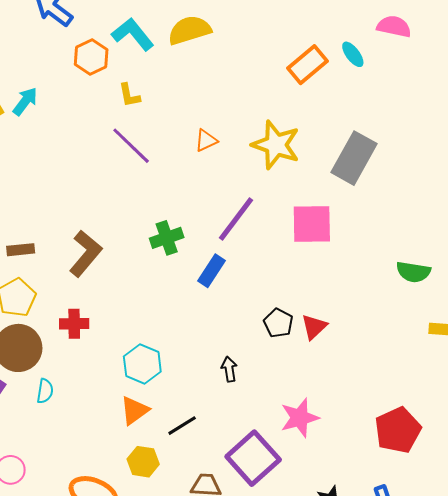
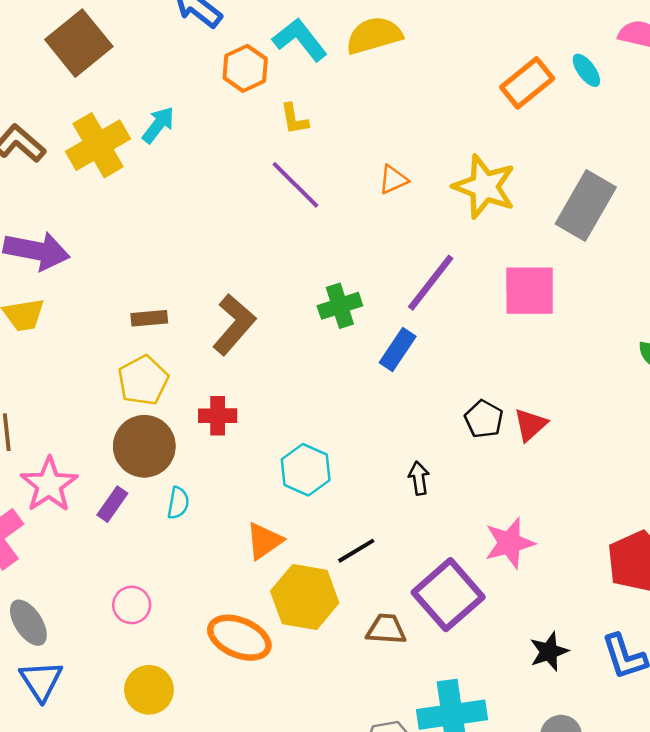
orange triangle: (134, 410) -> (264, 541), moved
yellow hexagon: (143, 462) -> (305, 597), size x1.6

